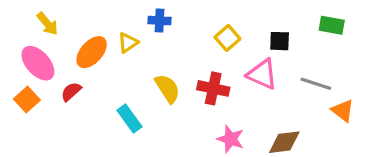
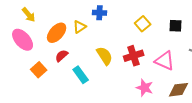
pink triangle: (262, 74) -> (165, 61), moved
red cross: (213, 88) -> (134, 56), turned -30
red semicircle: (71, 92) -> (62, 56), moved
orange square: (27, 100) -> (39, 70), moved

